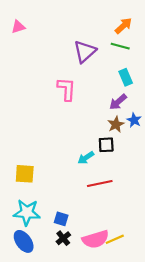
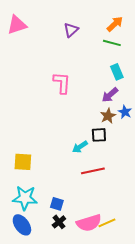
pink triangle: (18, 27) -> (17, 25), size x1.5
purple triangle: (85, 52) -> (71, 30), moved, size x0.7

